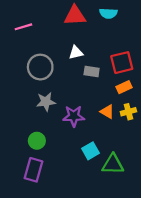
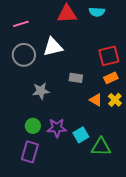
white triangle: (76, 52) -> (53, 47), moved, size x1.5
gray circle: (40, 67) -> (24, 55), moved
gray rectangle: (92, 71) -> (76, 78), moved
yellow cross: (128, 112) -> (115, 100), turned -32
purple star: (74, 116) -> (57, 128), moved

